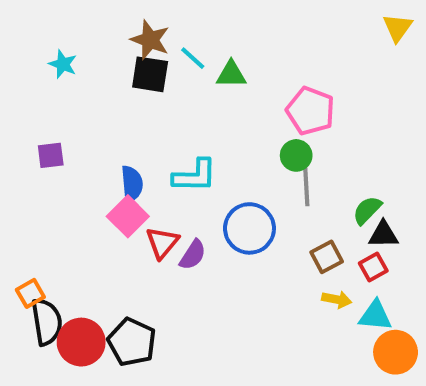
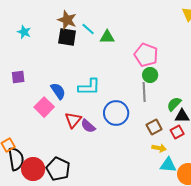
green circle: (296, 155) -> (150, 75), moved
blue semicircle: (132, 184) -> (58, 91), turned -30
pink square: (128, 216) -> (44, 107), moved
purple semicircle: (193, 255) -> (88, 126), turned 98
cyan triangle: (375, 316) -> (168, 165), moved

